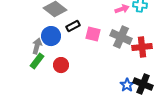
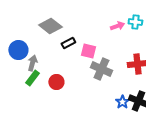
blue circle: (51, 36) -> (18, 50), moved
gray cross: (121, 37) -> (101, 69), moved

